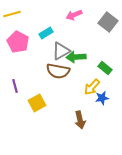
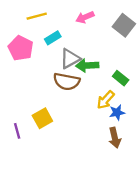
yellow line: (12, 14) -> (37, 16), moved
purple line: (15, 86) -> (17, 131), moved
brown arrow: (80, 120) -> (115, 138), moved

